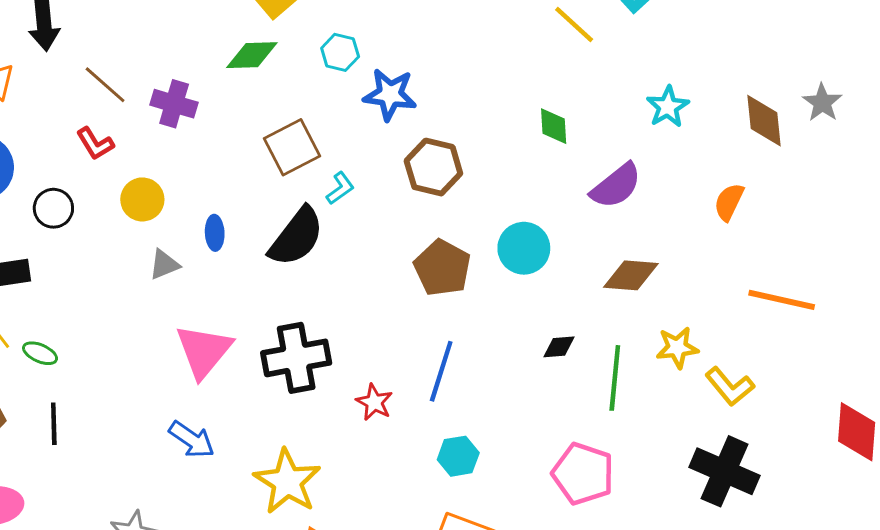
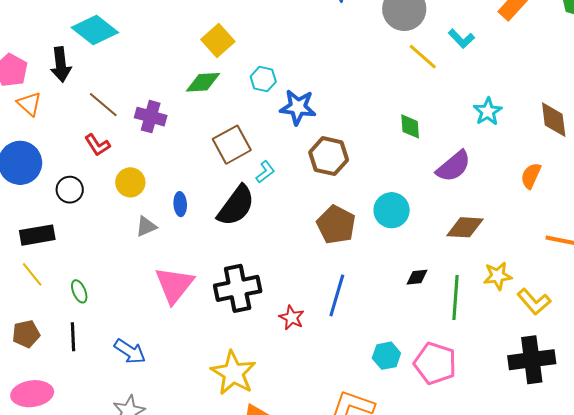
green ellipse: (40, 353) -> (79, 291), moved, turned 45
blue arrow: (192, 440) -> (130, 351), moved
cyan hexagon: (458, 456) -> (386, 356), moved
black cross: (725, 471) -> (532, 360), turned -30

